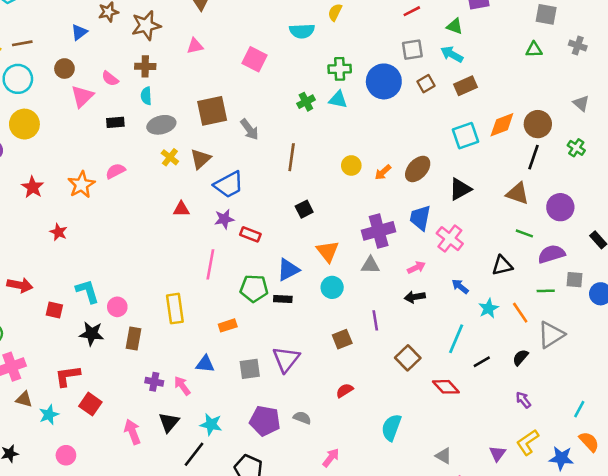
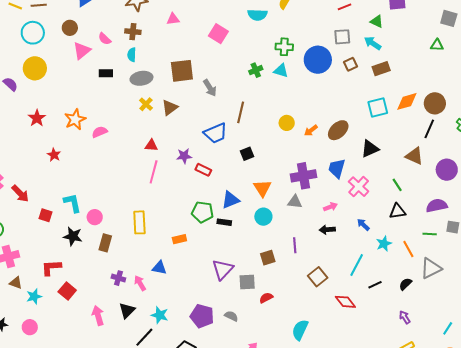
pink semicircle: (115, 171) -> (100, 132), moved
blue trapezoid: (229, 185) -> (216, 133), moved
green line: (524, 233) -> (397, 185), moved, turned 32
pink line: (210, 264) -> (154, 172), moved
red arrow: (20, 285) -> (20, 194), turned 30
gray square: (250, 369) -> (247, 282), moved
pink circle: (66, 455) -> (30, 327), moved

